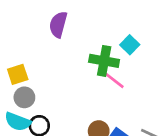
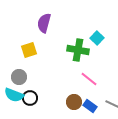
yellow square: (18, 74) -> (29, 50), moved
pink line: (114, 80) -> (89, 79), moved

